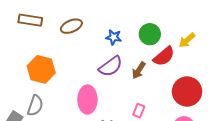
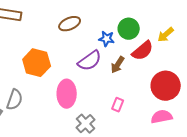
brown ellipse: (71, 26) -> (70, 24), moved
blue star: (114, 37) -> (107, 39), moved
orange hexagon: (41, 69) -> (37, 63), moved

